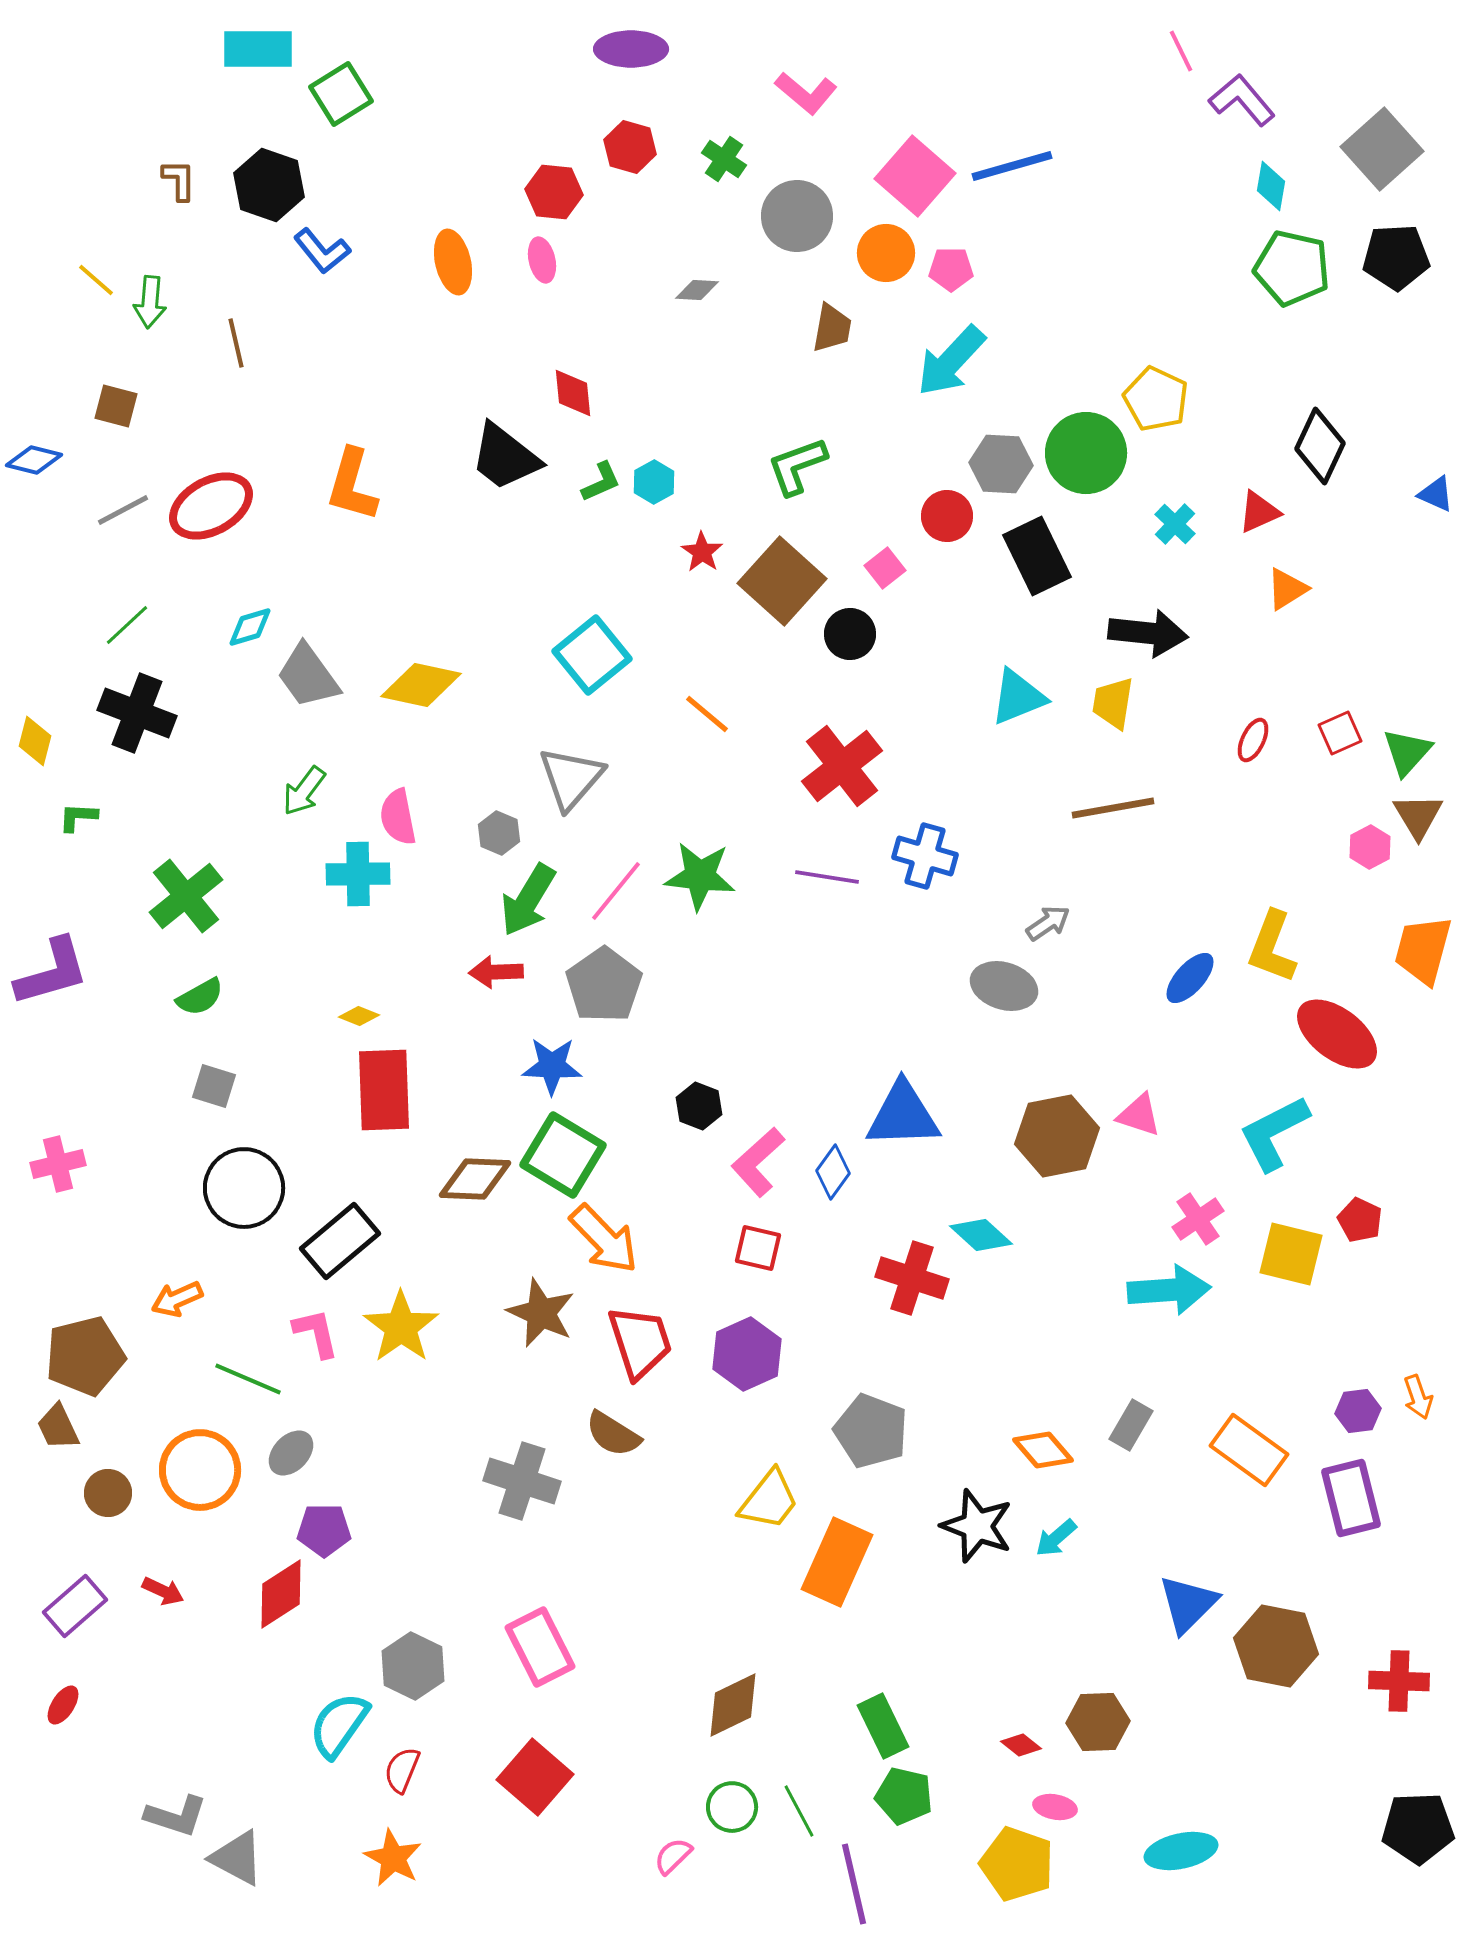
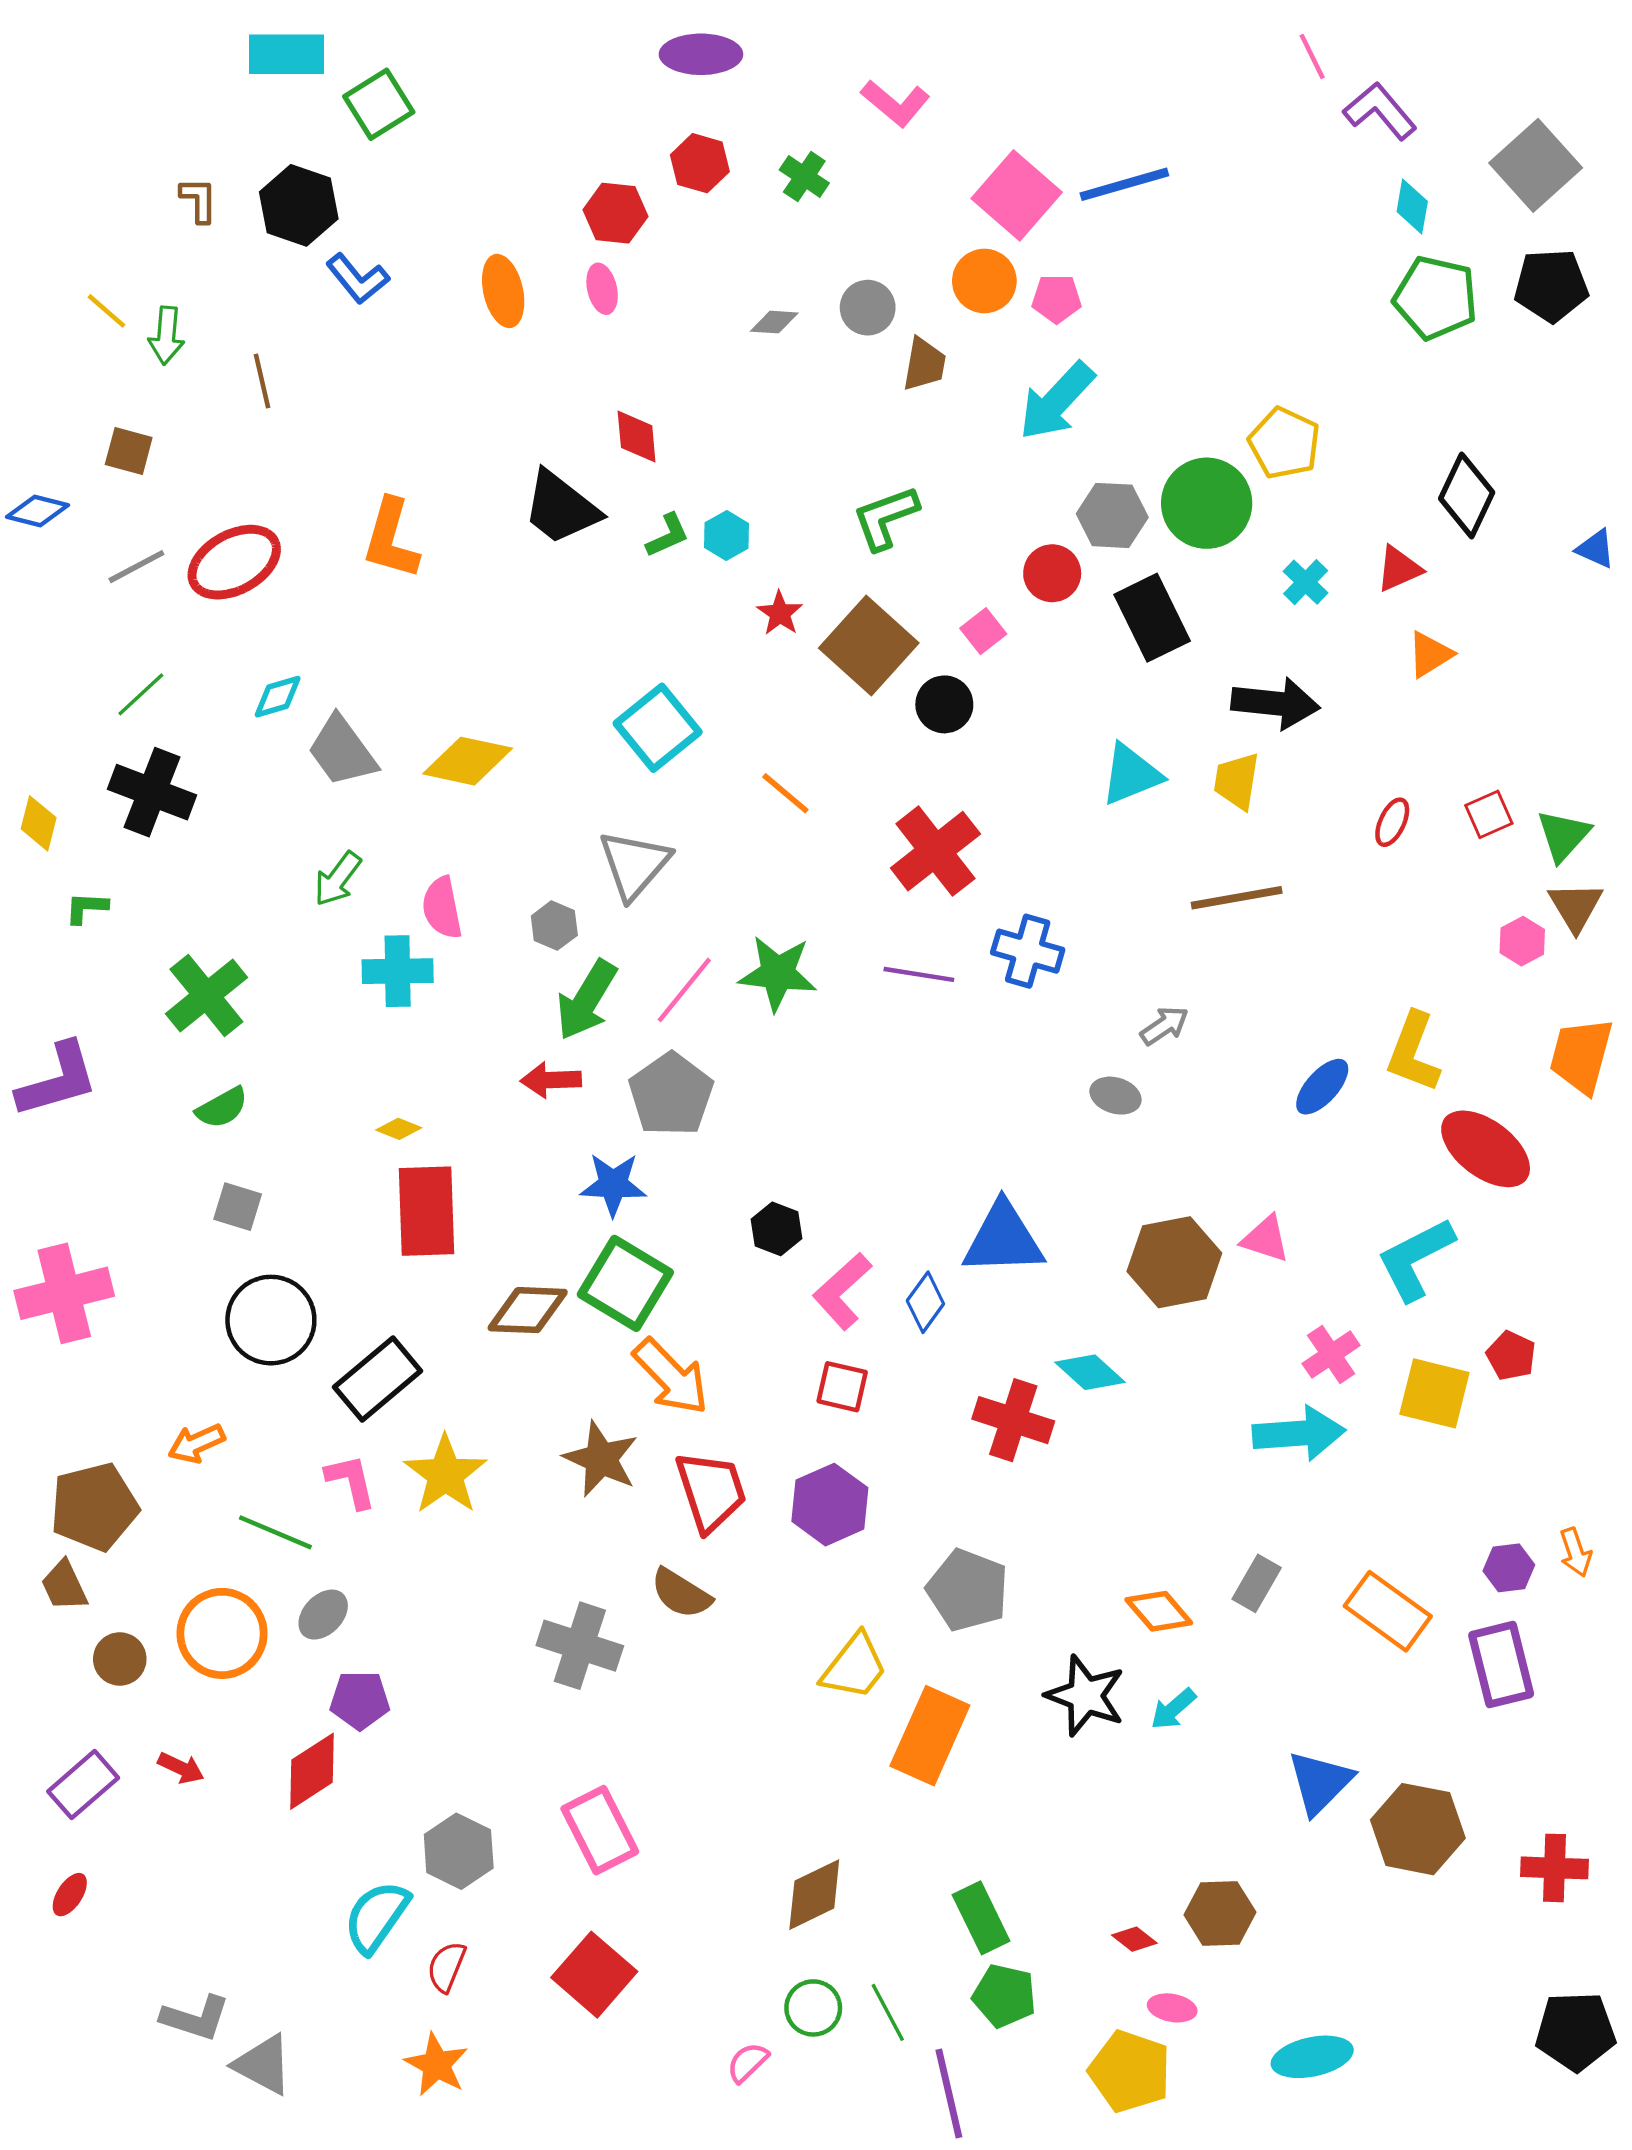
gray circle: (797, 216) -> (868, 308), moved, size x0.7
gray ellipse: (1004, 986) -> (1115, 1096), size x0.7
pink cross: (58, 1164) -> (64, 1293), size x1.6

